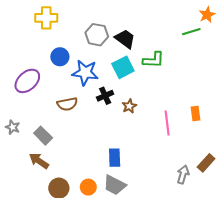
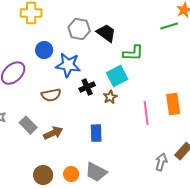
cyan square: (123, 67) -> (117, 76), moved
orange rectangle: (196, 114) -> (173, 104), size x1.5
blue rectangle: (115, 158) -> (96, 133), moved
brown arrow: (39, 161) -> (53, 133), moved, turned 120

